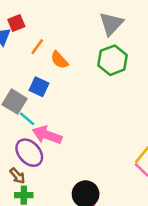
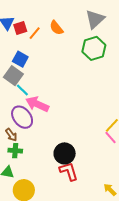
red square: (16, 23) -> (20, 28), moved
orange semicircle: (59, 60) -> (56, 28), moved
blue square: (39, 87) -> (20, 59), moved

